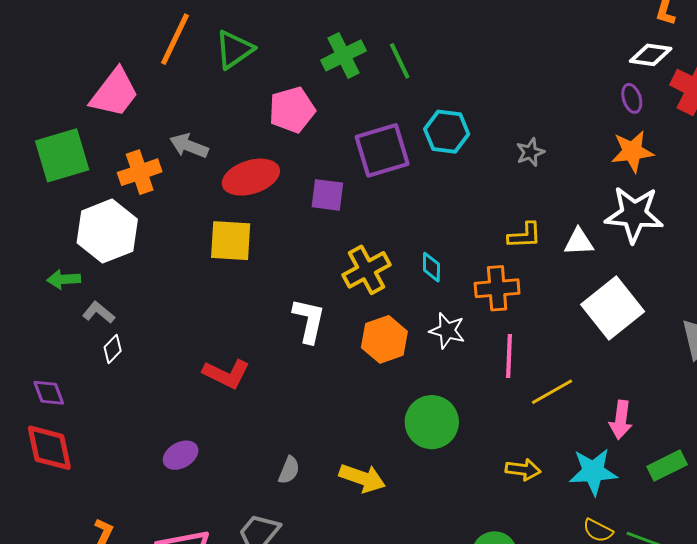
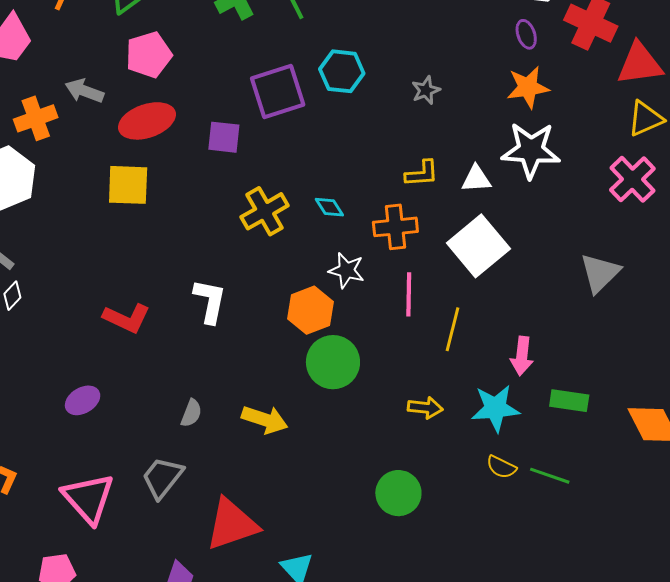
pink pentagon: (292, 110) -> (149, 55), moved
cyan diamond: (431, 267) -> (329, 207), turned -32
white square: (613, 308) -> (478, 246), moved
white L-shape: (309, 321) -> (210, 301), moved
orange hexagon: (384, 339) -> (310, 310), moved
yellow line: (552, 392) -> (453, 329), turned -45
green rectangle: (667, 466) -> (569, 401), turned 36

